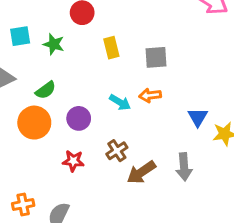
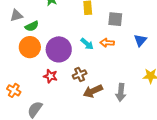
green semicircle: (46, 90) -> (32, 26), moved
blue triangle: (198, 117) -> (140, 40), moved
purple circle: (79, 118) -> (59, 49), size x1.6
orange cross: (23, 204) -> (14, 90), moved, turned 32

